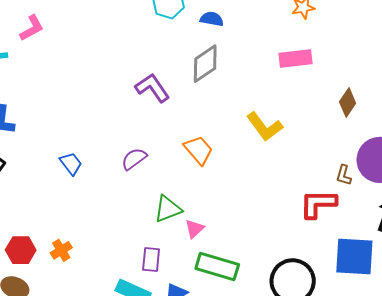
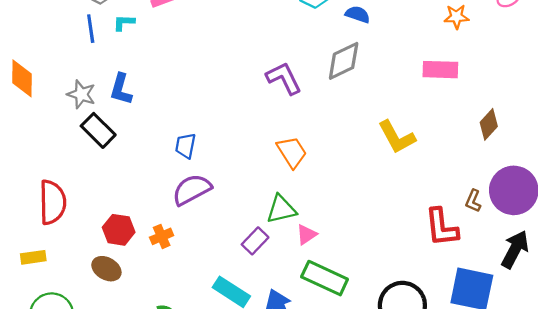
orange trapezoid: (198, 150) -> (292, 152), moved
purple semicircle: (134, 159) -> (192, 190), moved, size x1.4
blue trapezoid: (71, 163) -> (185, 146), turned -140
red L-shape: (318, 204) -> (442, 227), turned -105
purple rectangle: (151, 259) -> (255, 241), moved, turned 30

